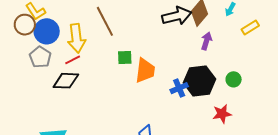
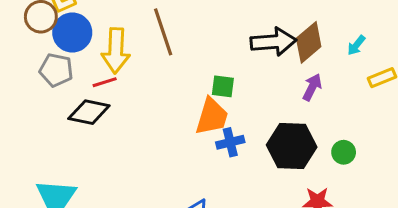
gray pentagon: (40, 57) -> (56, 70), turned -30
green square: (125, 57) -> (223, 86), moved
blue cross: (179, 88) -> (230, 142), moved

